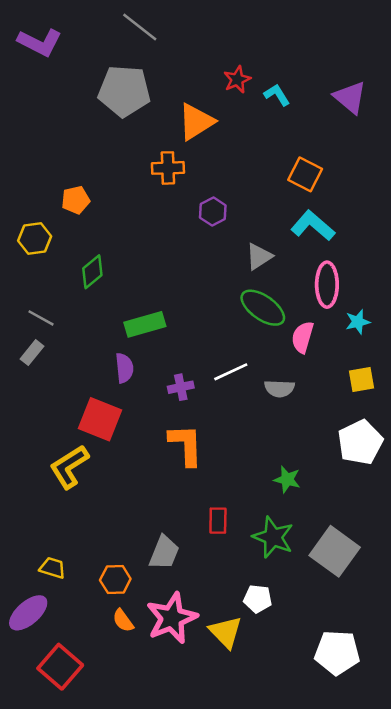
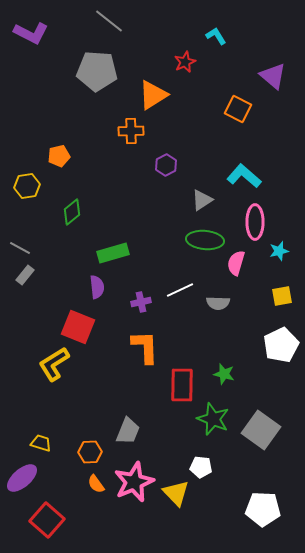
cyan L-shape: (277, 95) -> (216, 36), moved
orange square: (305, 174) -> (238, 109), moved
green ellipse: (263, 308) -> (205, 240), turned -30
gray line: (41, 318) -> (20, 248), moved
red rectangle: (218, 521) -> (182, 385), moved, size x1.6

